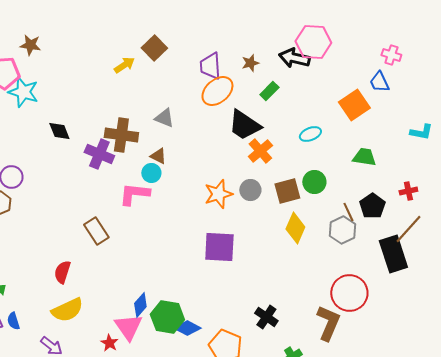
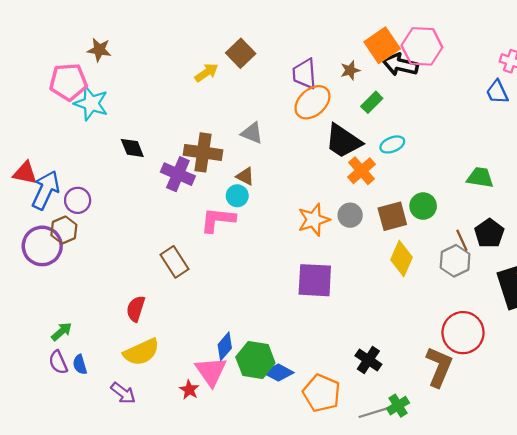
orange square: (354, 105) -> (382, 45), moved
cyan ellipse: (310, 134) -> (392, 144), moved

